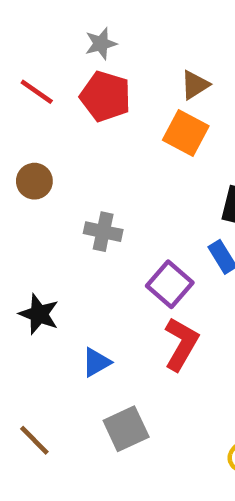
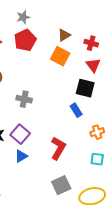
red pentagon: (105, 96) -> (25, 40), turned 30
purple square: (170, 284) -> (20, 134), moved
gray square: (126, 429) -> (61, 185), moved

